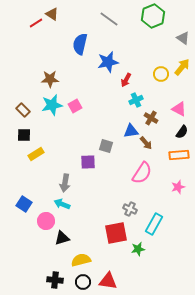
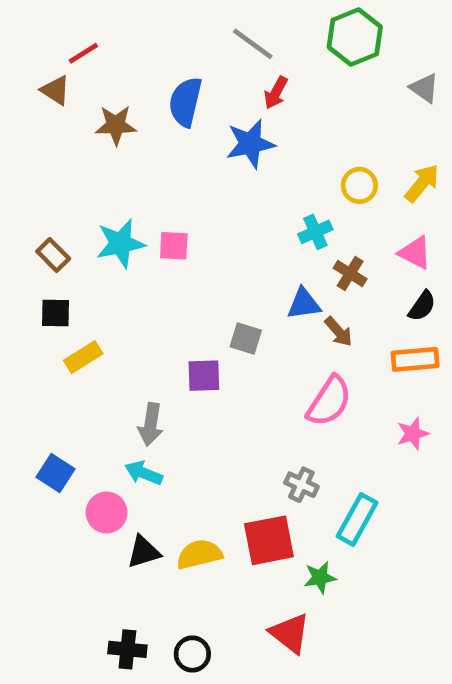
brown triangle: (52, 14) -> (55, 90), moved
yellow arrow: (182, 67) -> (422, 183), moved
yellow circle: (161, 74) -> (359, 185), moved
brown star: (50, 79) -> (116, 125), moved
red arrow: (126, 80) -> (276, 93), moved
pink square: (75, 106) -> (174, 246), turned 32
yellow semicircle: (81, 260) -> (199, 554), moved
red triangle: (108, 281) -> (290, 633), moved, turned 30

